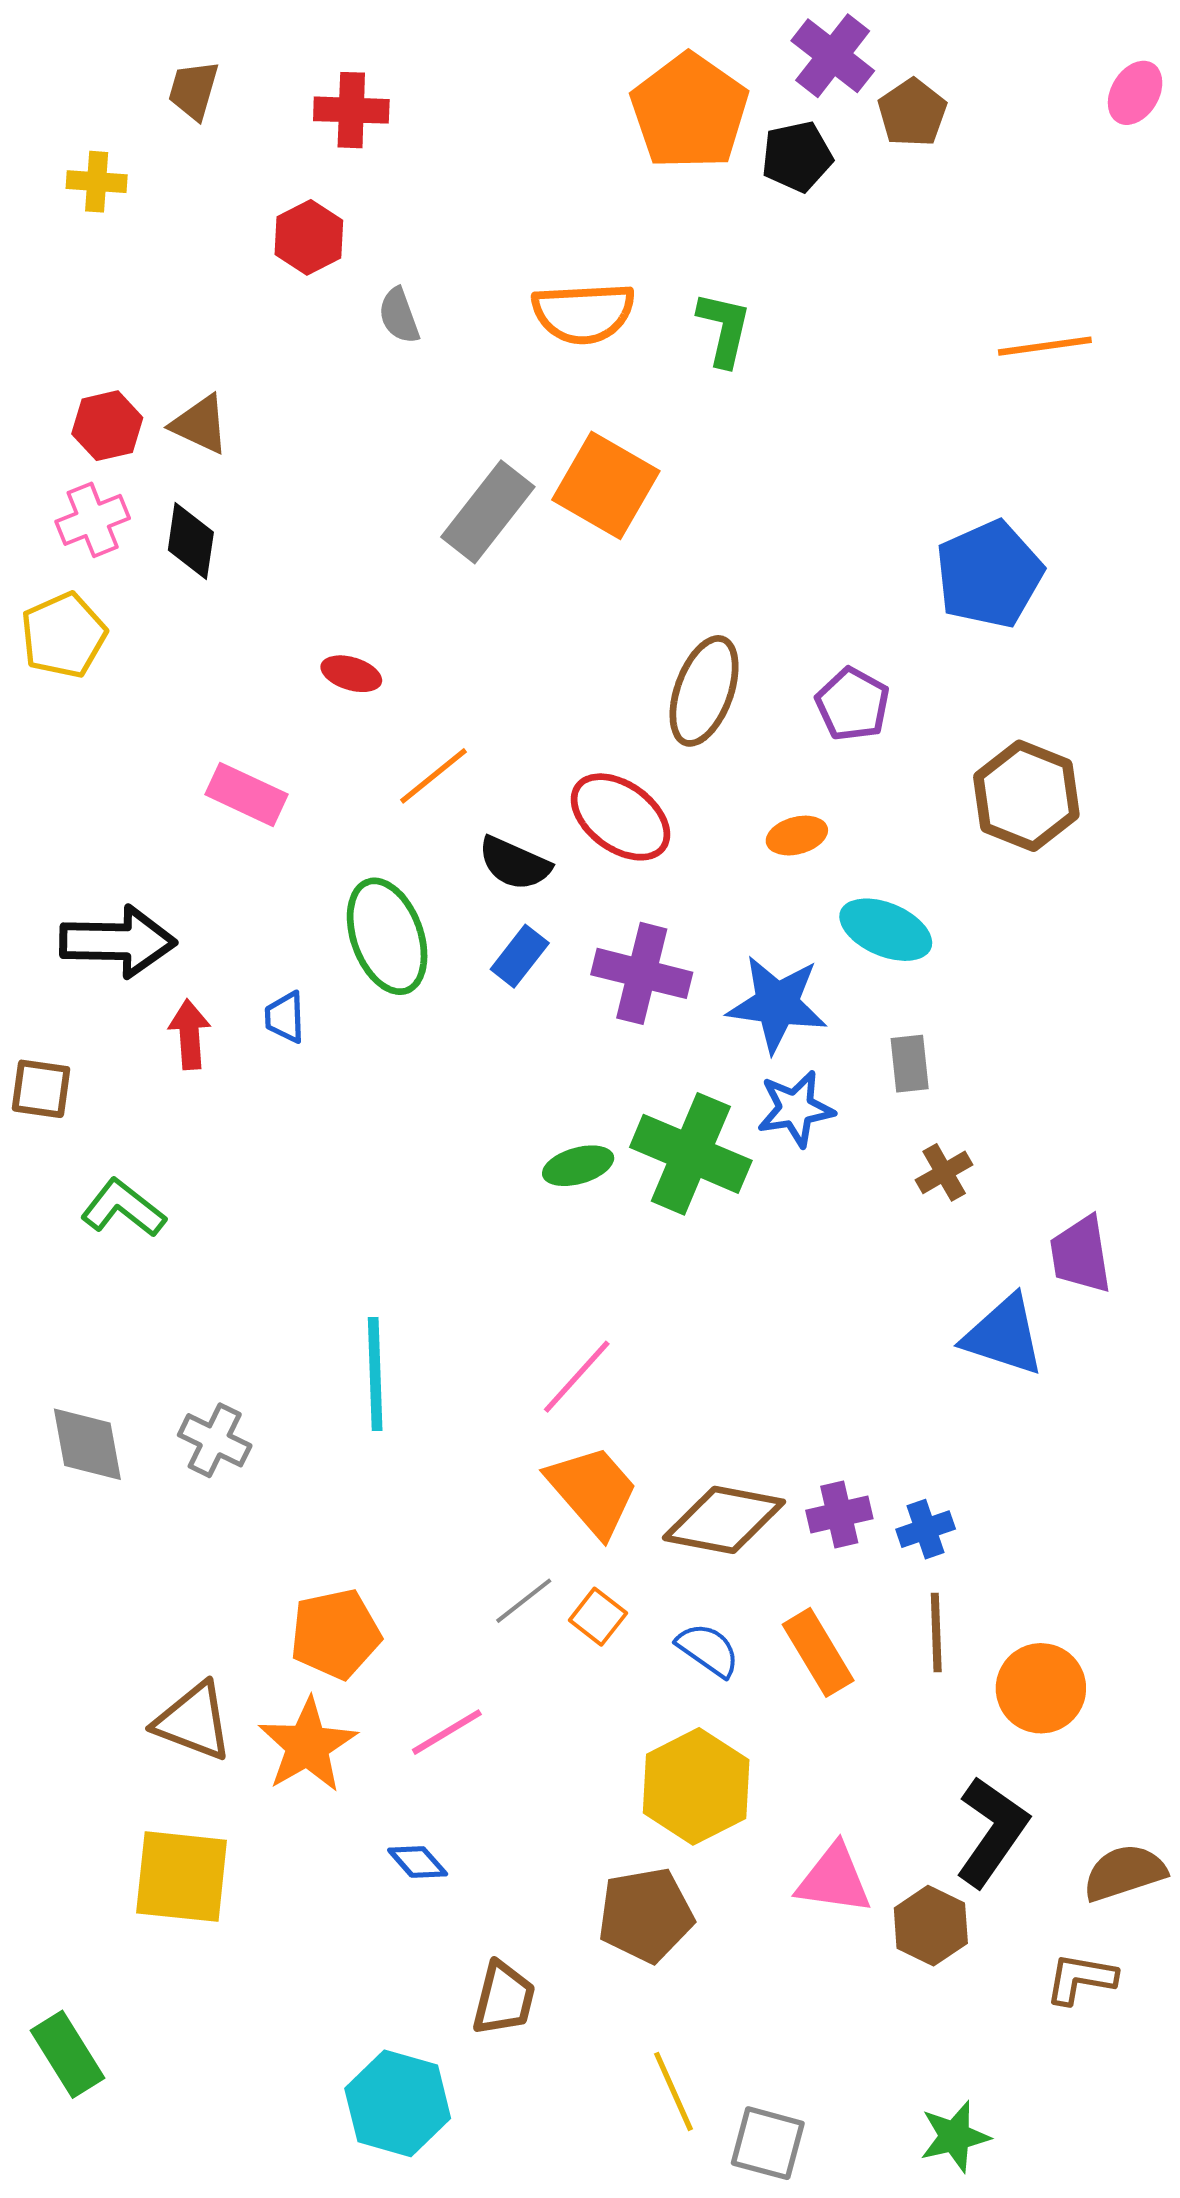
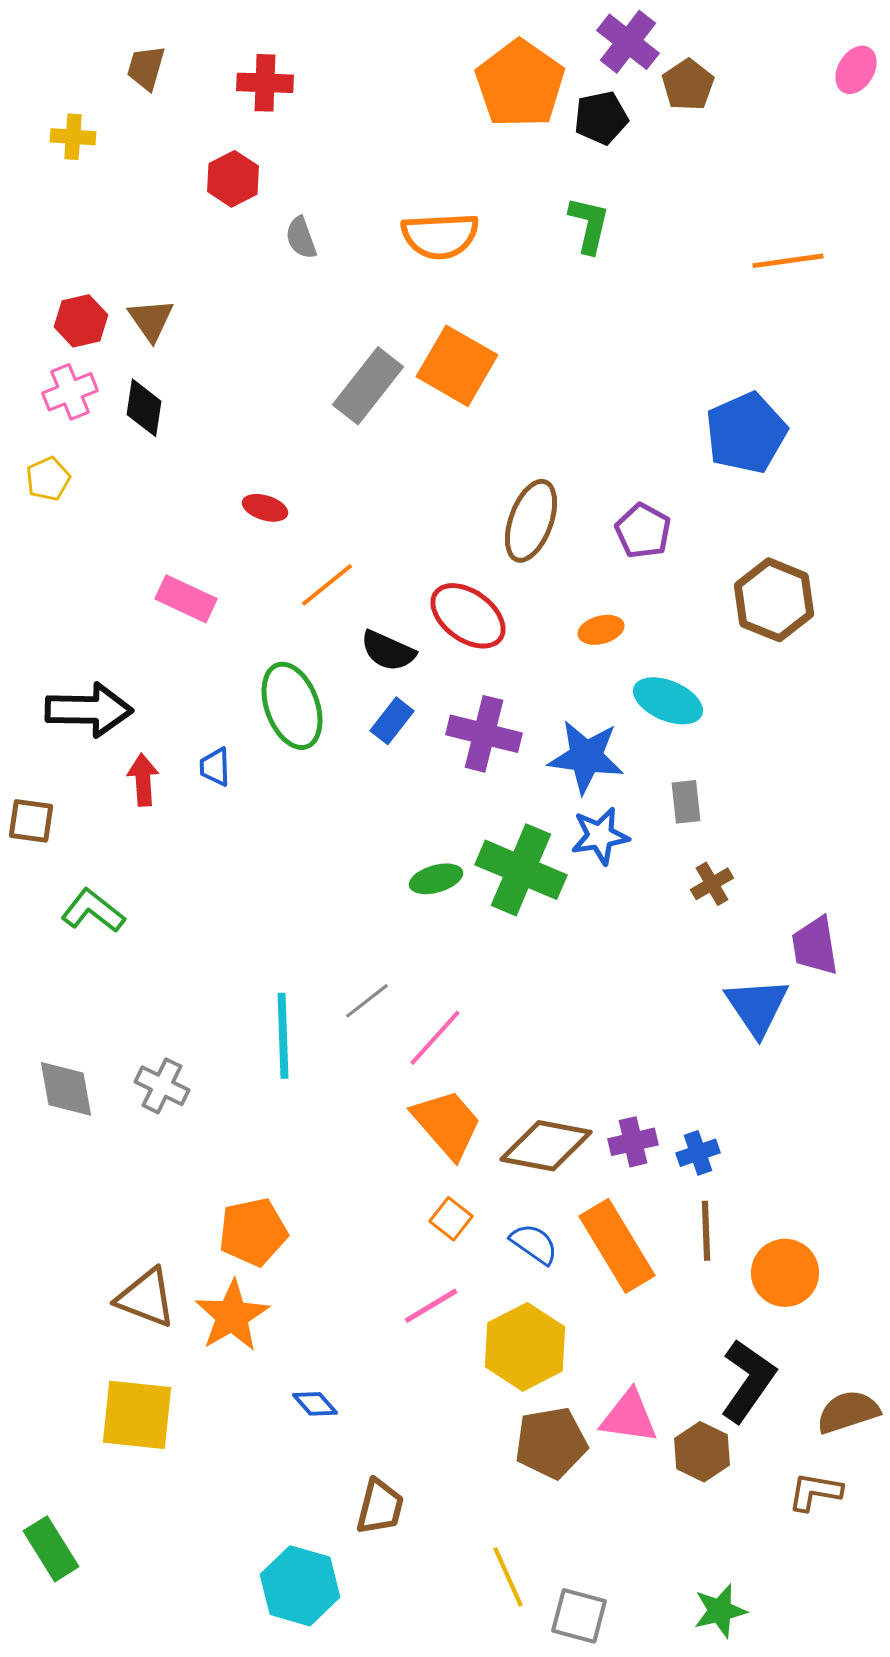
green L-shape: (724, 329) -> (589, 225), moved
brown triangle: (200, 424) -> (151, 320), turned 30
yellow pentagon: (63, 635) -> (48, 479), size x0.7
blue triangle: (1004, 1335) -> (757, 1007), turned 38
gray line: (524, 1601) -> (367, 1001), moved
orange rectangle: (818, 1652) -> (617, 1246), size x1.4
pink line: (447, 1732) -> (431, 1306), moved
brown pentagon: (646, 1915) -> (551, 1443), moved

